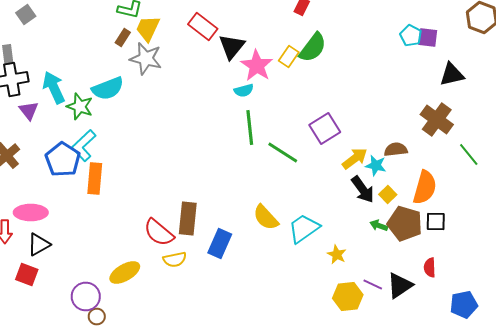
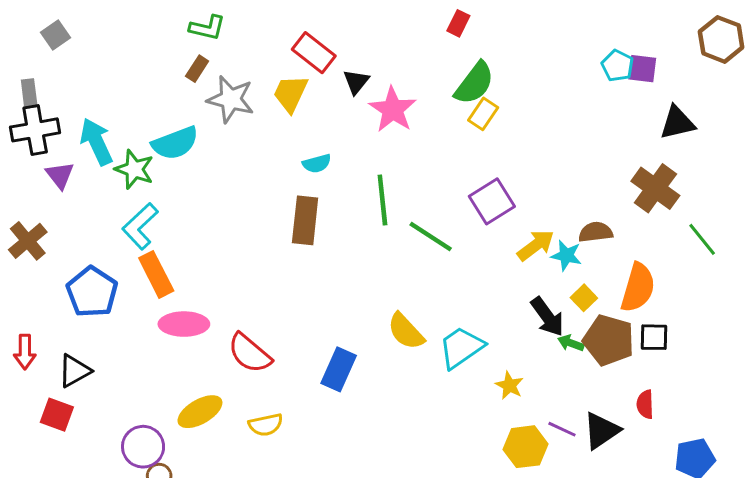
yellow trapezoid: (148, 28) -> (290, 93), moved
black triangle: (232, 46) -> (356, 82), size x0.7
yellow rectangle: (289, 56) -> (483, 114), moved
cyan semicircle: (244, 90) -> (317, 163), moved
blue pentagon: (63, 160) -> (92, 292), moved
orange rectangle: (95, 178) -> (156, 274), turned -32
black arrow: (363, 190) -> (547, 317), moved
pink ellipse: (31, 212) -> (184, 324), moved
brown rectangle: (188, 218) -> (305, 220), moved
yellow semicircle: (175, 260) -> (266, 425), moved

